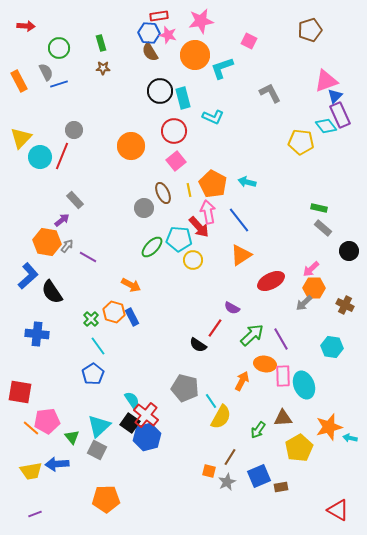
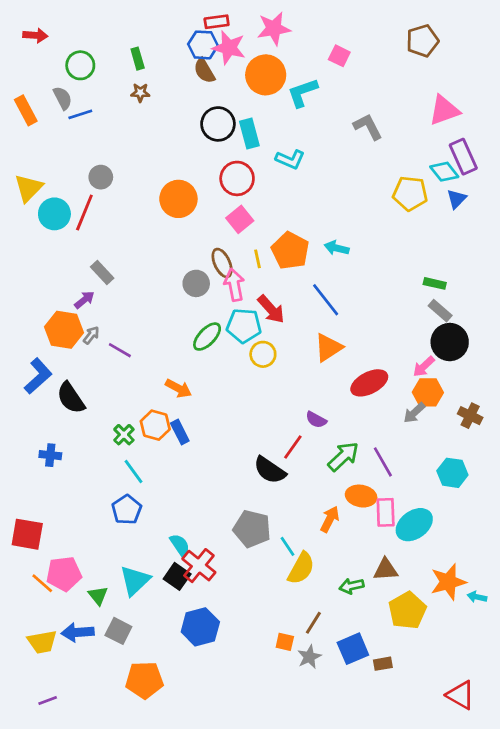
pink star: (168, 35) -> (229, 48), size x1.4
blue triangle: (335, 96) -> (456, 199), moved
pink arrow: (208, 212) -> (234, 285), moved
black circle: (349, 251) -> (450, 342), moved, size x1.4
blue cross: (37, 334) -> (50, 455), size x0.7
black semicircle: (198, 345) -> (270, 470), size x1.4
cyan ellipse: (304, 385) -> (414, 525), turned 76
green arrow: (258, 430) -> (352, 586), turned 42
blue hexagon: (147, 437) -> (200, 627), moved
gray square: (97, 450) -> (118, 631), moved

